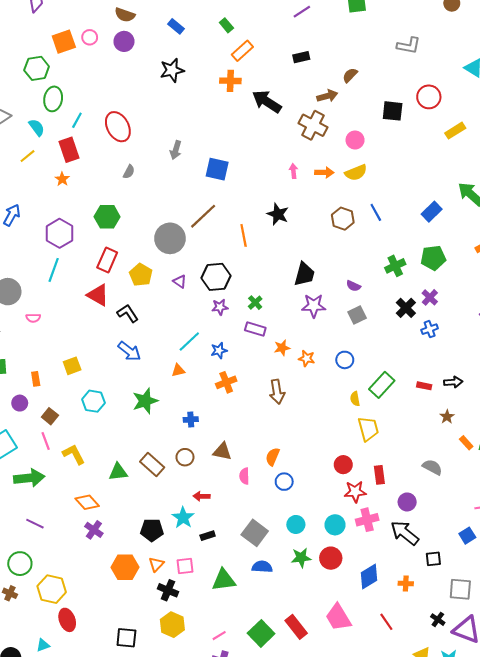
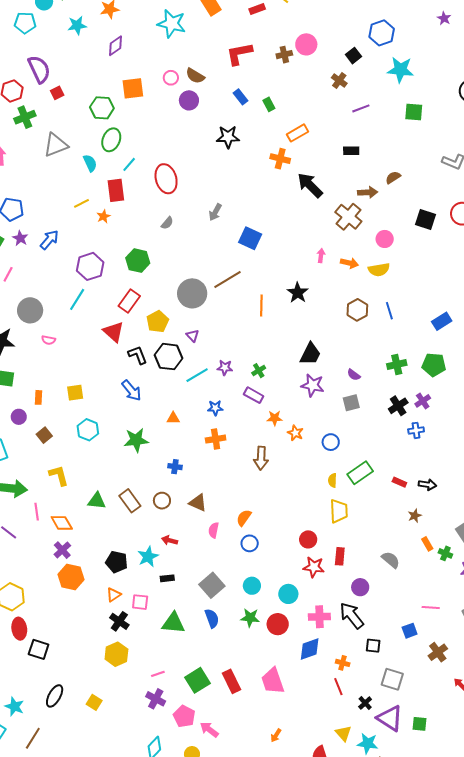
green rectangle: (226, 25) -> (269, 104), moved
pink circle: (90, 37) -> (171, 78), moved
yellow line: (28, 156) -> (82, 203), moved
black hexagon: (216, 277) -> (169, 357), moved
cyan line: (189, 342) -> (197, 375), moved
pink line: (46, 441) -> (37, 512), moved
pink cross: (367, 520) -> (319, 617), moved
orange hexagon: (125, 567) -> (71, 577), moved
blue semicircle: (262, 567) -> (212, 618), turned 54
red line: (386, 622) -> (338, 687), moved
black square: (126, 638) -> (39, 649), moved

